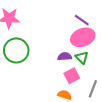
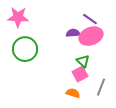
purple semicircle: (65, 57) -> (73, 33), moved
green triangle: (82, 58) -> (83, 61), moved

